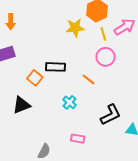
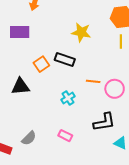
yellow star: (75, 28) -> (81, 32), moved
pink circle: (106, 57) -> (115, 89), moved
orange line: (88, 79) -> (93, 81), turned -48

